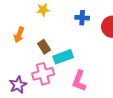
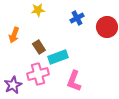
blue cross: (82, 18) -> (77, 18), turned -32

